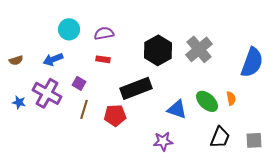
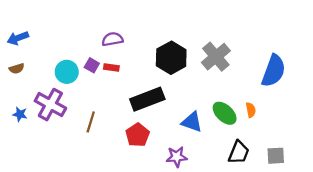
cyan circle: (69, 29) -> (67, 72), moved
blue arrow: (53, 59) -> (18, 38), moved
purple square: (79, 83) -> (92, 65), moved
red pentagon: (115, 115) -> (137, 135), moved, turned -30

